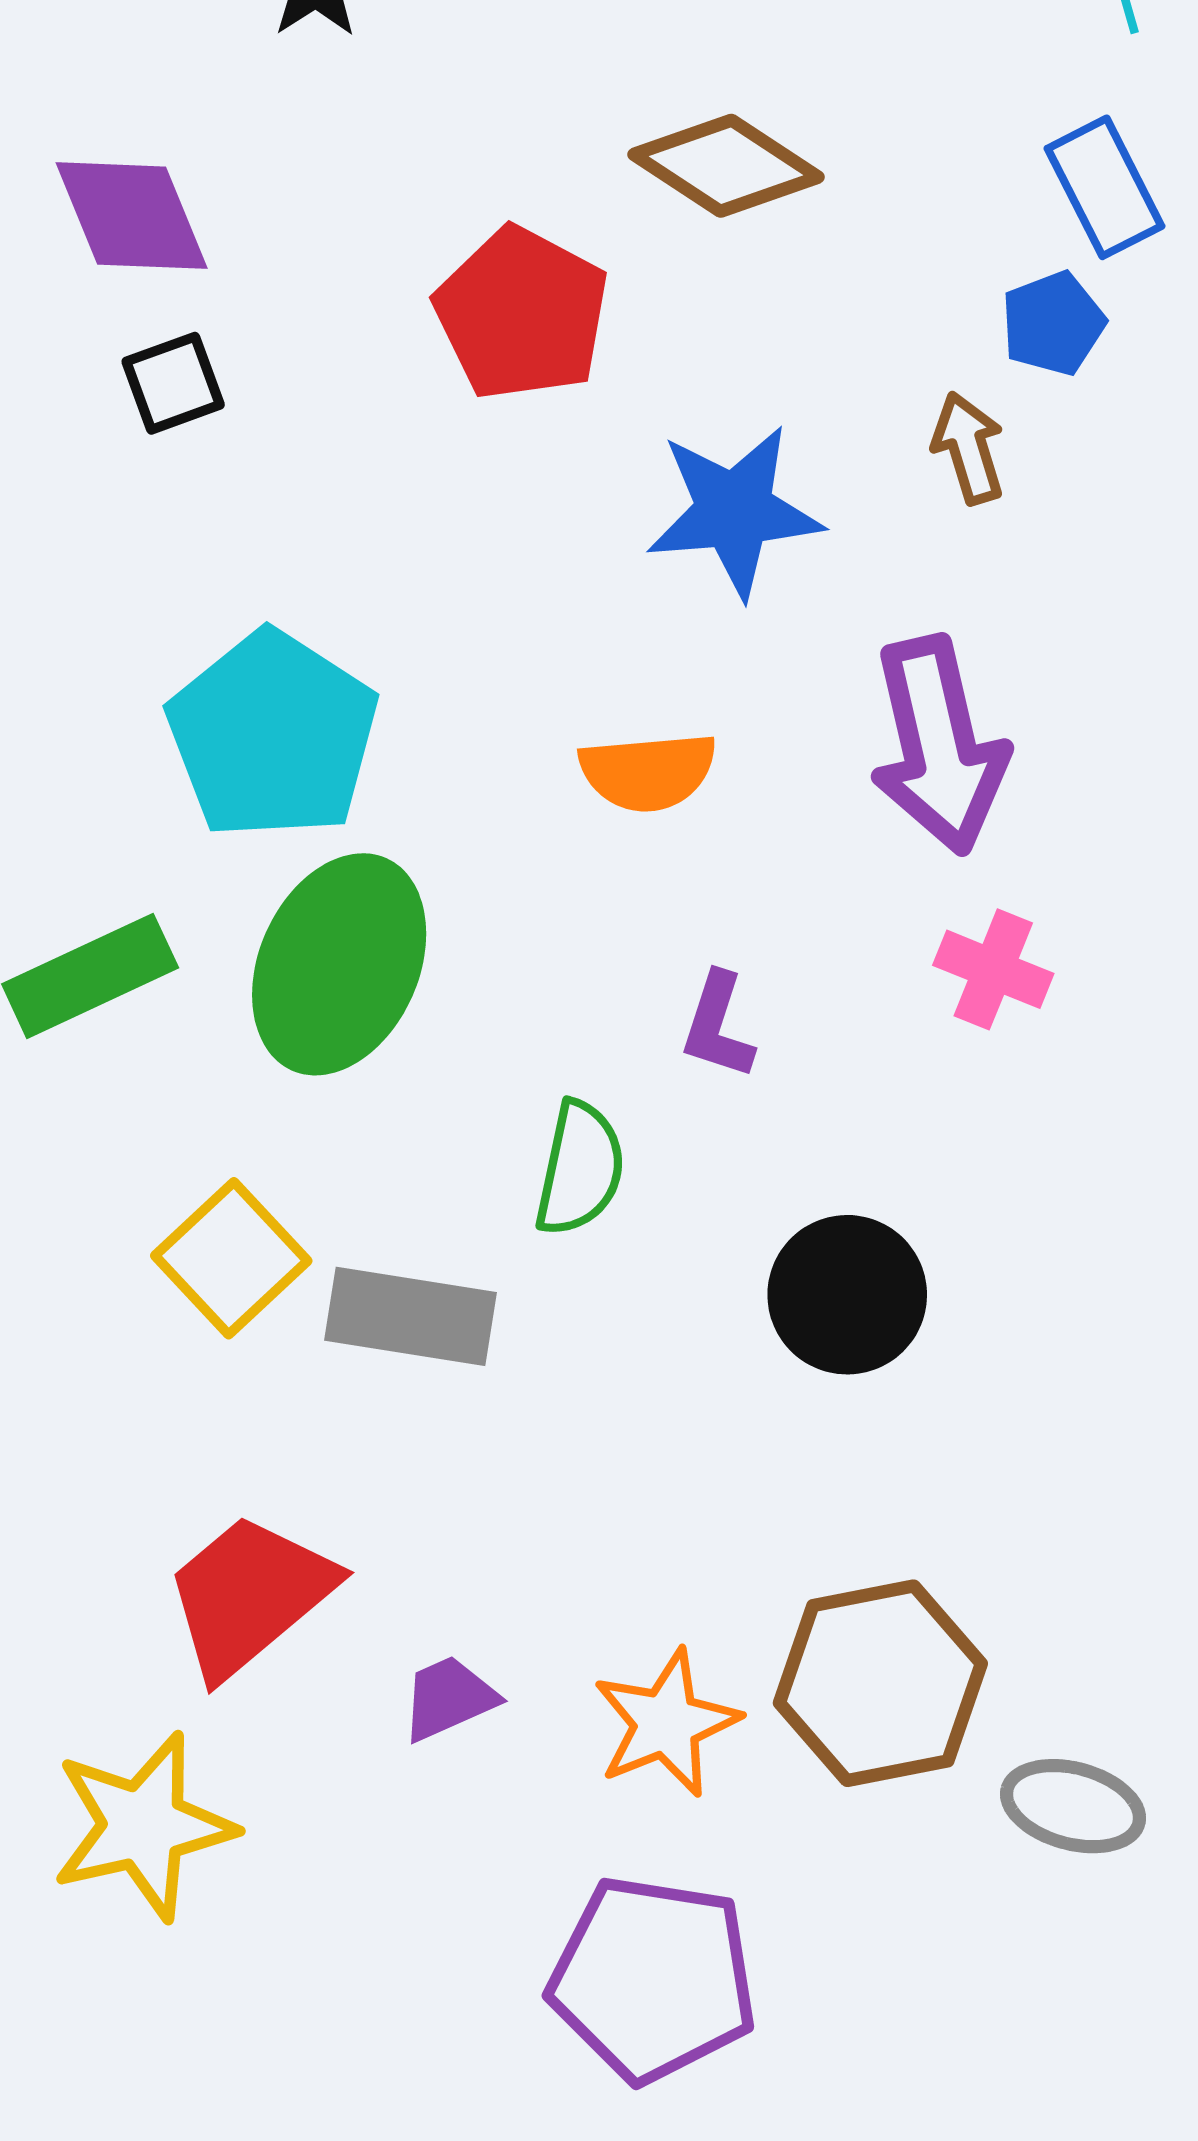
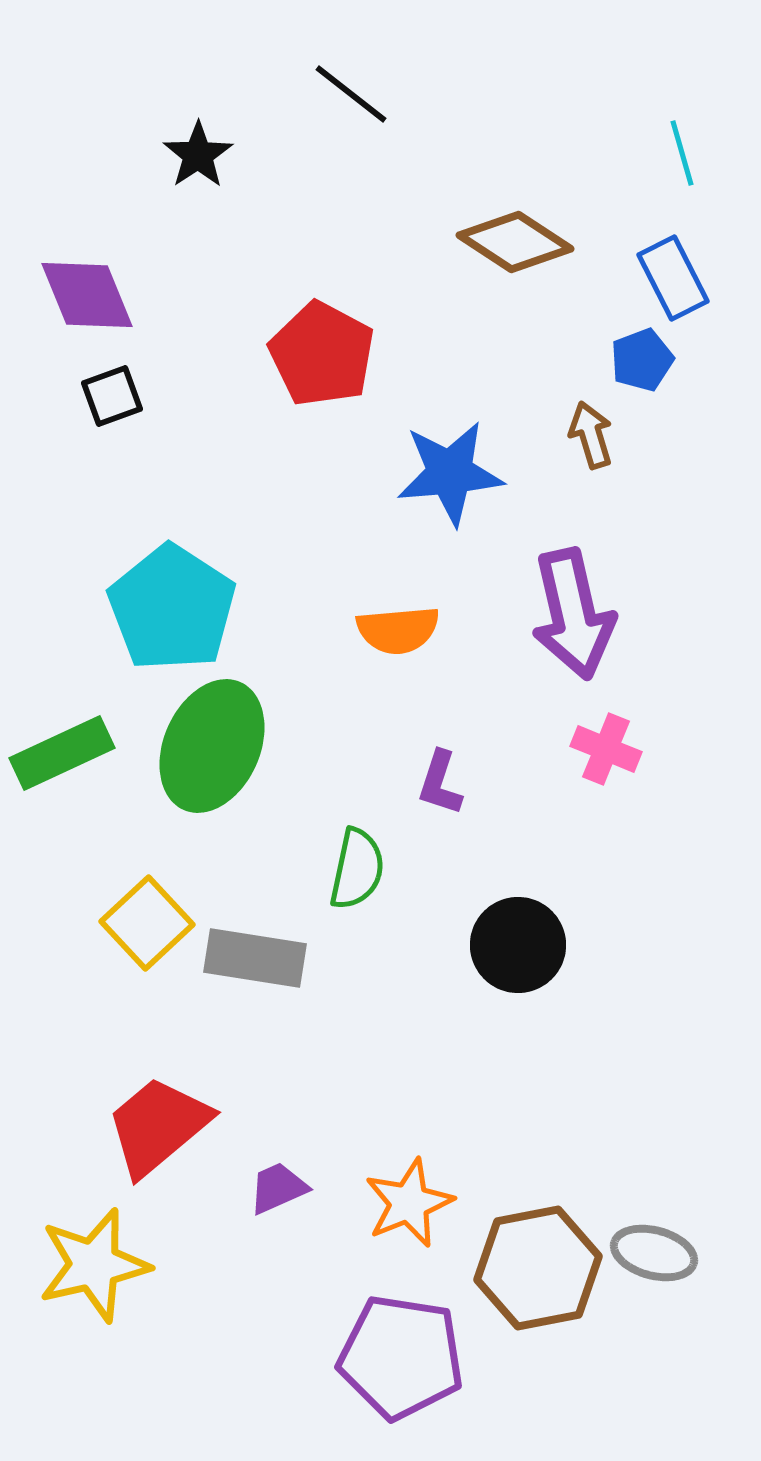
brown diamond: (726, 166) -> (515, 242), moved
brown hexagon: (880, 1683) -> (538, 1268), moved

